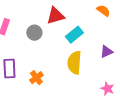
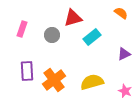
yellow semicircle: (74, 63) -> (92, 82), moved, turned 70
orange cross: (36, 78) -> (54, 80), size x1.6

